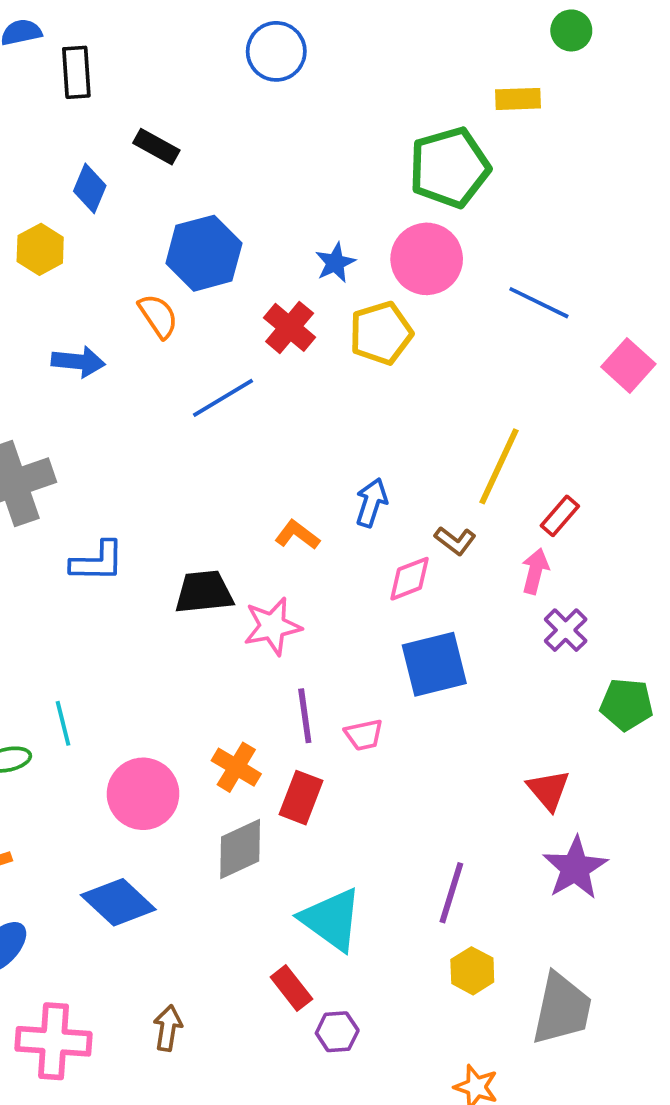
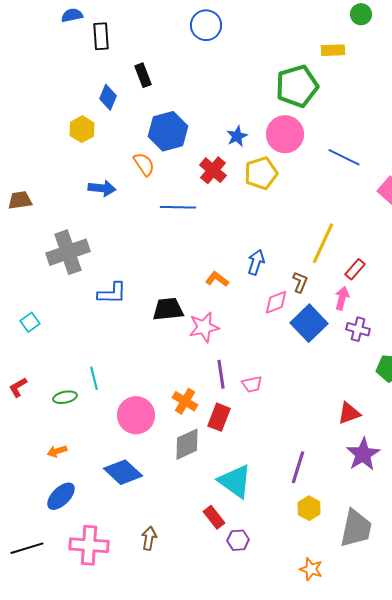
black rectangle: (156, 147) -> (143, 75), turned 40
blue line: (223, 398) -> (178, 207), turned 32
brown L-shape: (455, 541) -> (300, 282), turned -105
purple cross: (566, 630) -> (358, 329), turned -30
blue square: (434, 664) -> (309, 323), moved, turned -30
red triangle: (548, 790) -> (349, 413), turned 50

